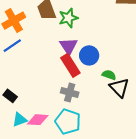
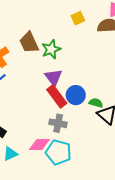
blue circle: (89, 55) -> (76, 95), moved
pink diamond: (38, 120) -> (39, 145), moved

